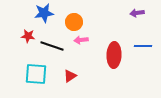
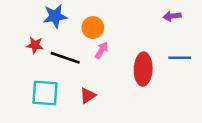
pink arrow: (81, 40) -> (102, 50), turned 128

